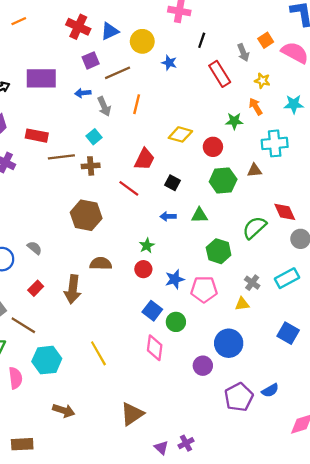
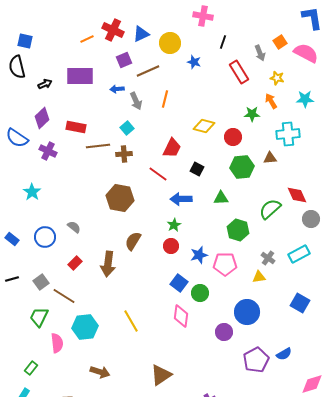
orange line: (19, 21) -> (87, 39), moved
blue arrow: (168, 216) -> (181, 199), moved, size x1.5
brown semicircle: (101, 264) -> (133, 241), turned -60

